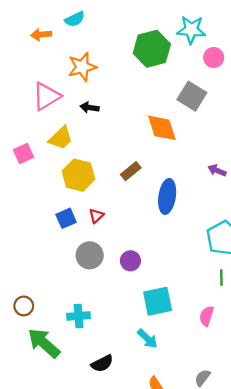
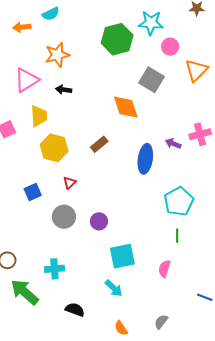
yellow trapezoid: (61, 138) -> (39, 116), turned -50
blue ellipse: (167, 196) -> (145, 159), moved
blue square: (66, 218) -> (33, 192), moved
black semicircle: (102, 363) -> (75, 310), turned -132

